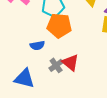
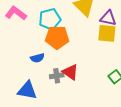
gray cross: (56, 65) -> (57, 76), turned 32

